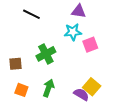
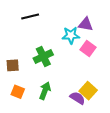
purple triangle: (79, 11) -> (86, 24), moved
black line: (31, 14) -> (30, 16), turned -42
pink square: (90, 45) -> (88, 49), turned -35

